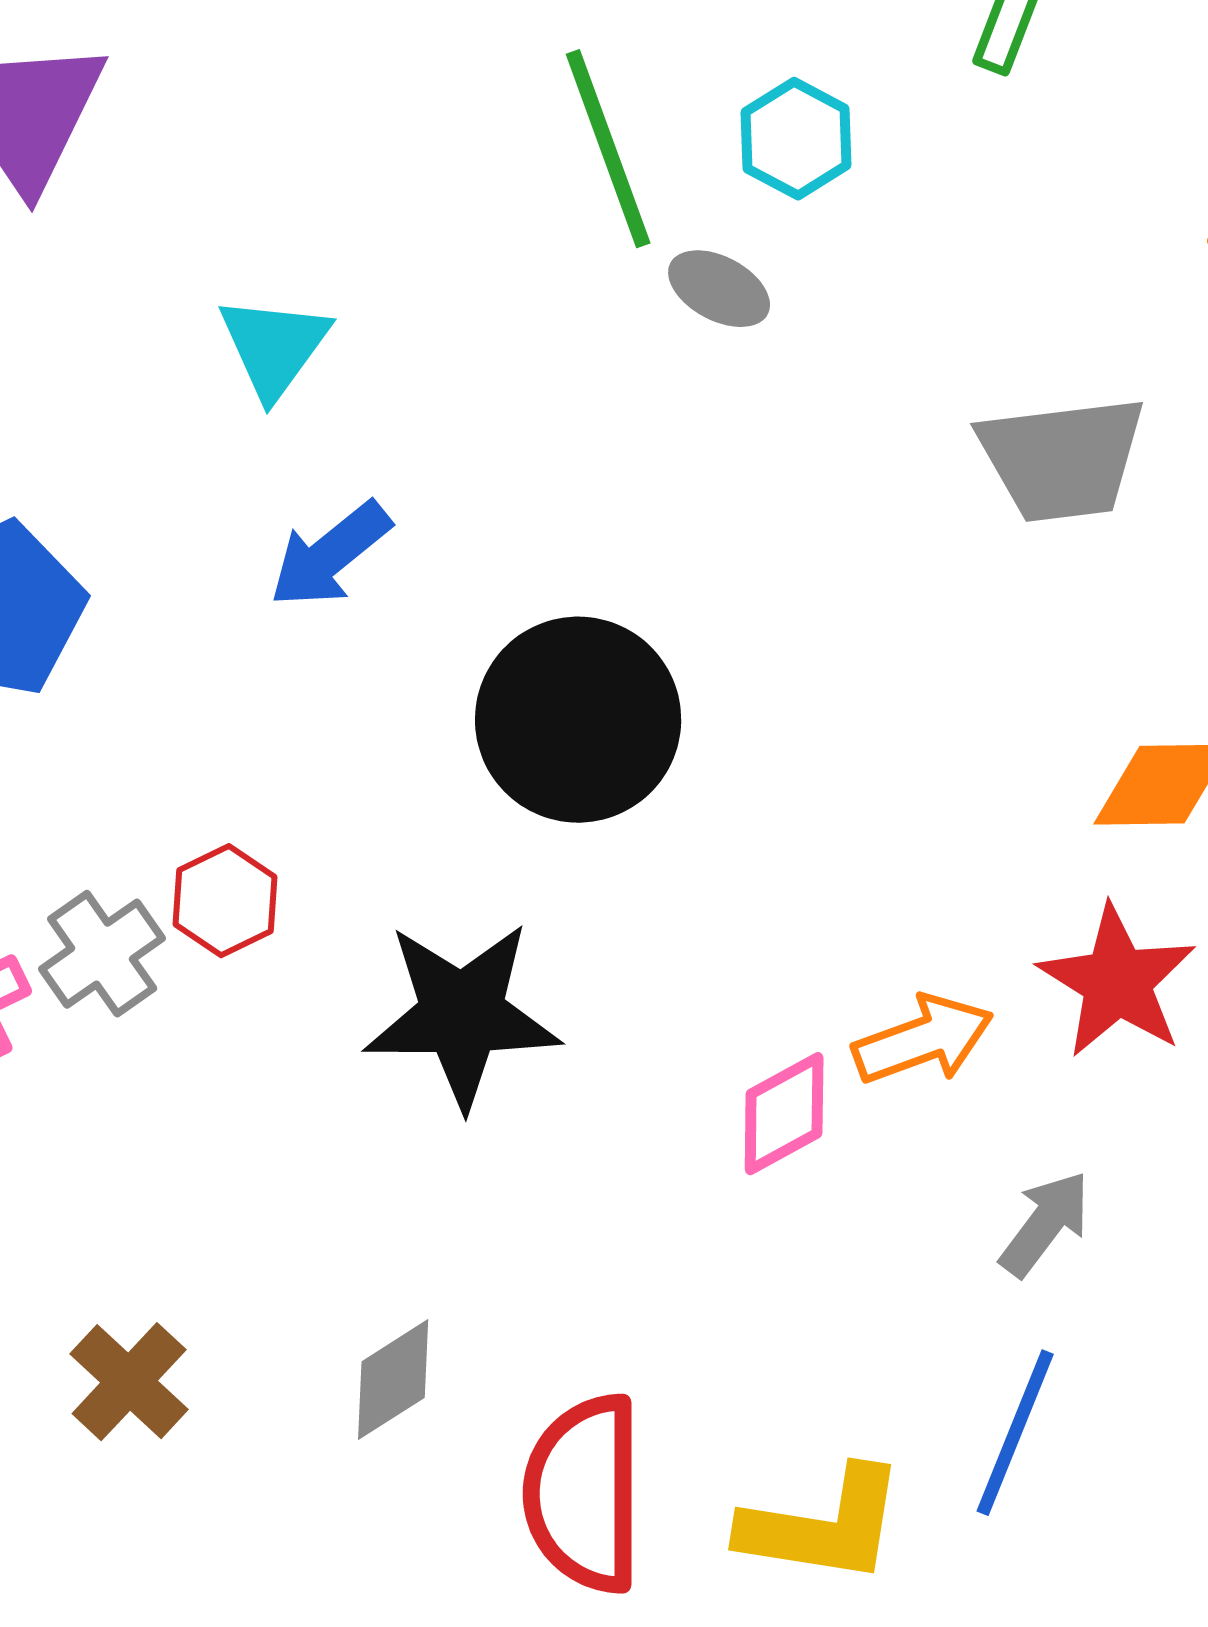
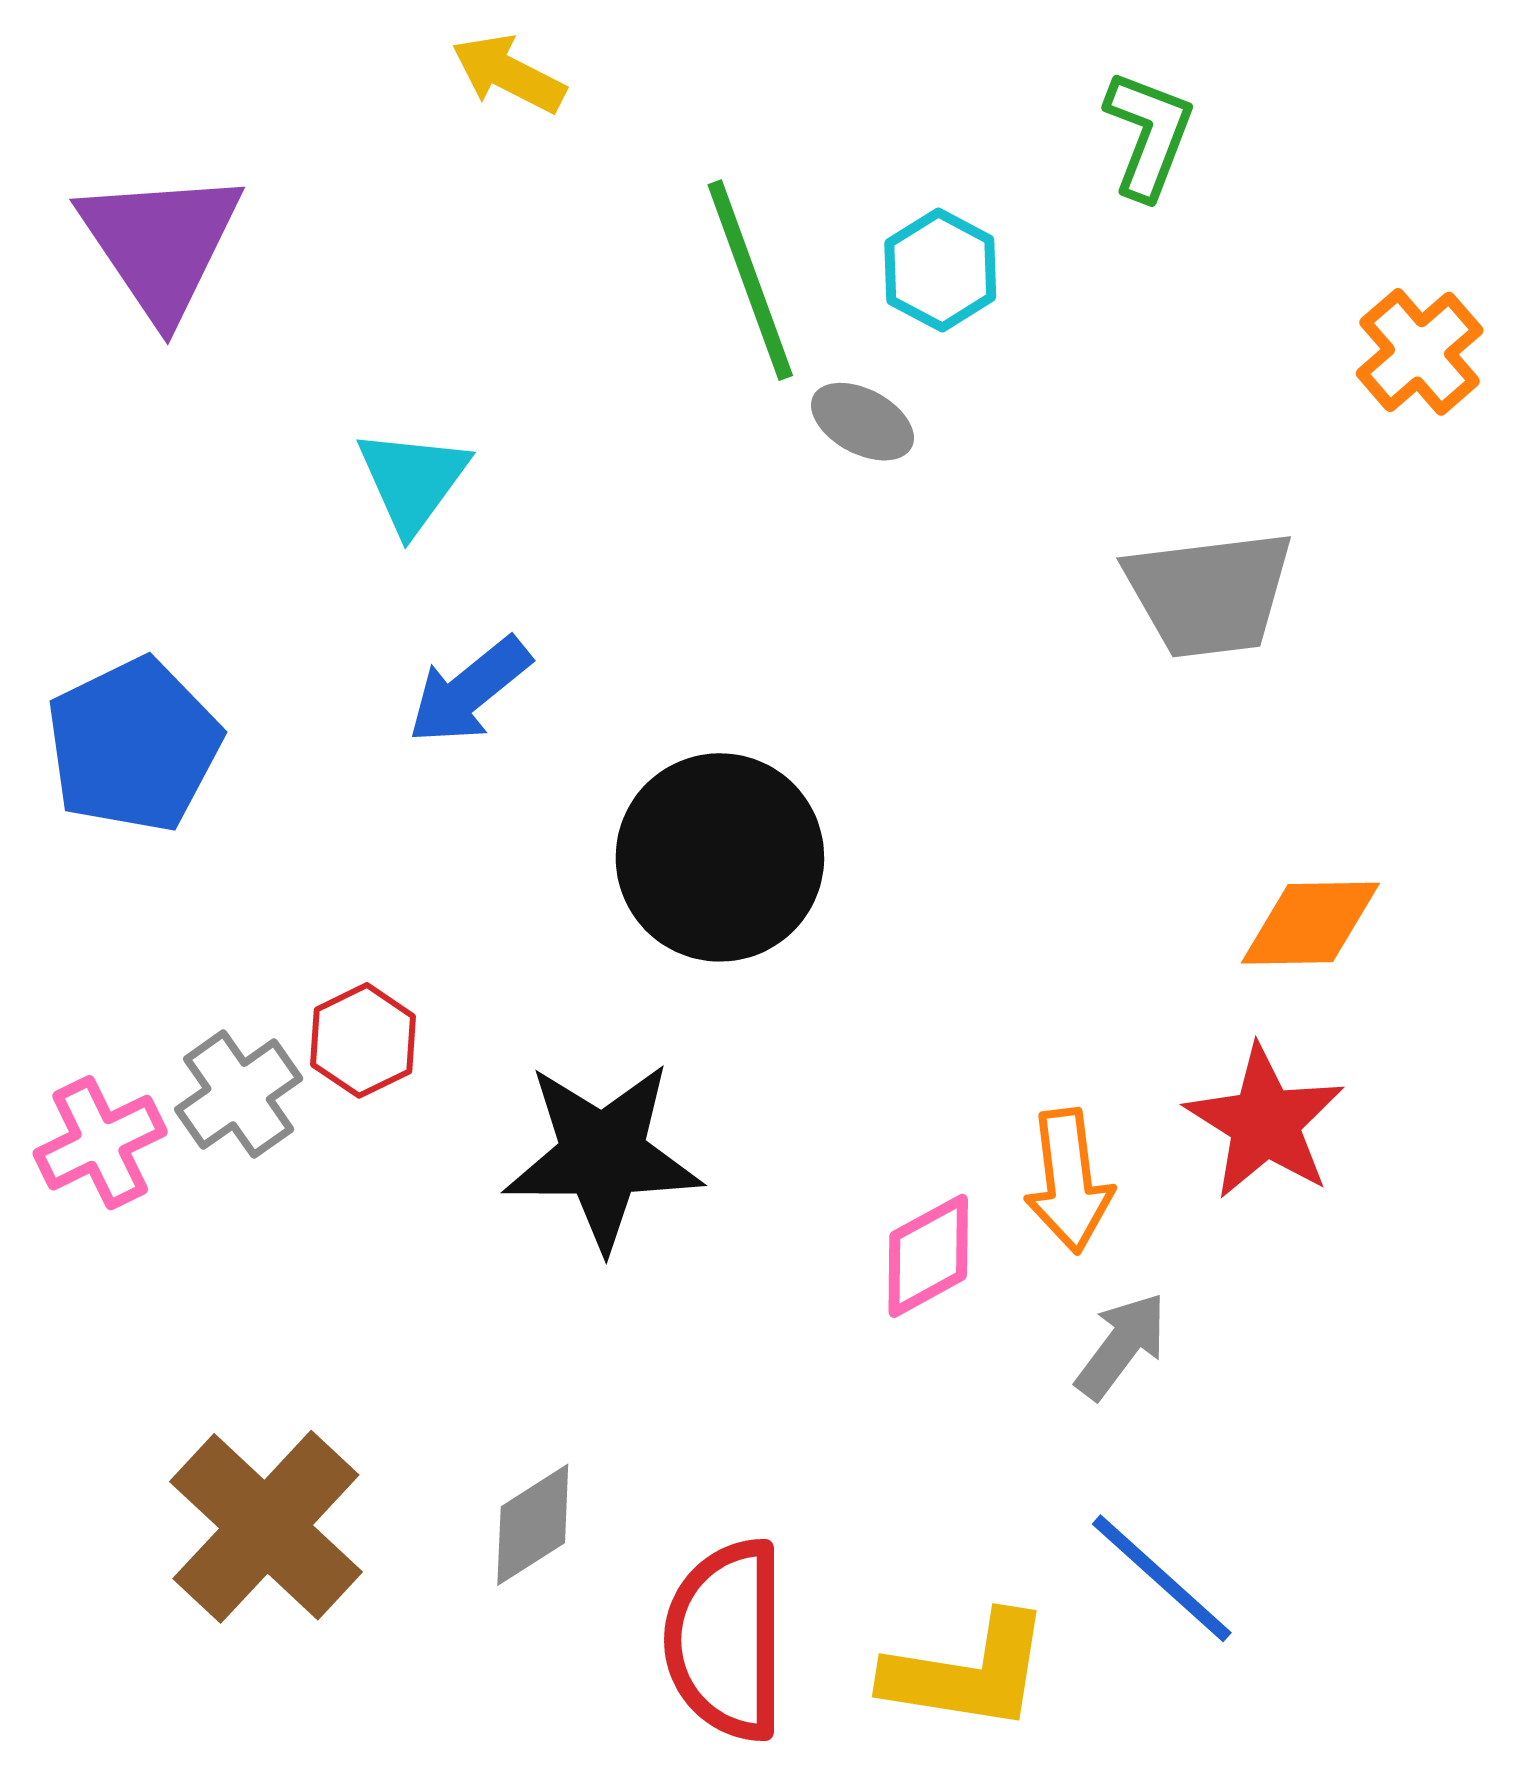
orange arrow: (923, 1040) -> (1069, 1181), turned 103
gray arrow: (1045, 1224) -> (1121, 1346), moved
brown cross: (129, 1382) -> (266, 1527), size x1.6
blue line: (1015, 1433) -> (1162, 1578), turned -70

